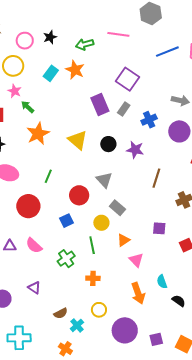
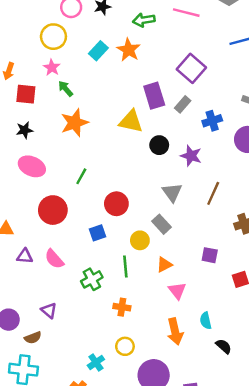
yellow triangle: (78, 140) -> (131, 121), moved, turned -35
gray triangle: (104, 180) -> (172, 192), moved
brown semicircle: (61, 313) -> (33, 338), moved

